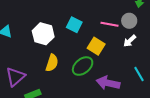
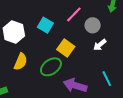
gray circle: (129, 21) -> (93, 25), moved
pink line: (110, 24) -> (74, 14), moved, turned -60

